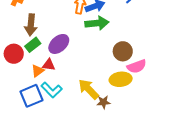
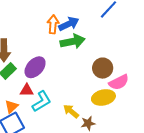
orange triangle: (38, 71) -> (11, 107), moved
yellow arrow: (89, 89) -> (71, 111), size x0.7
cyan L-shape: (52, 90) -> (42, 101), moved, turned -70

